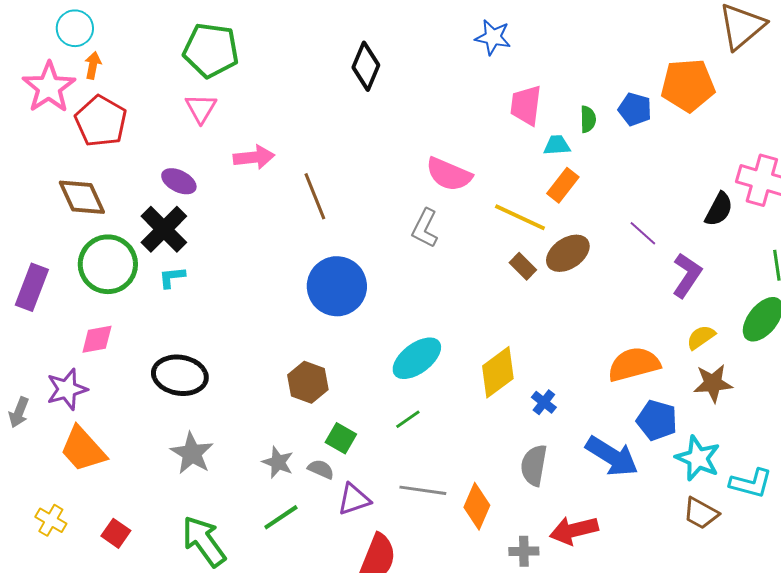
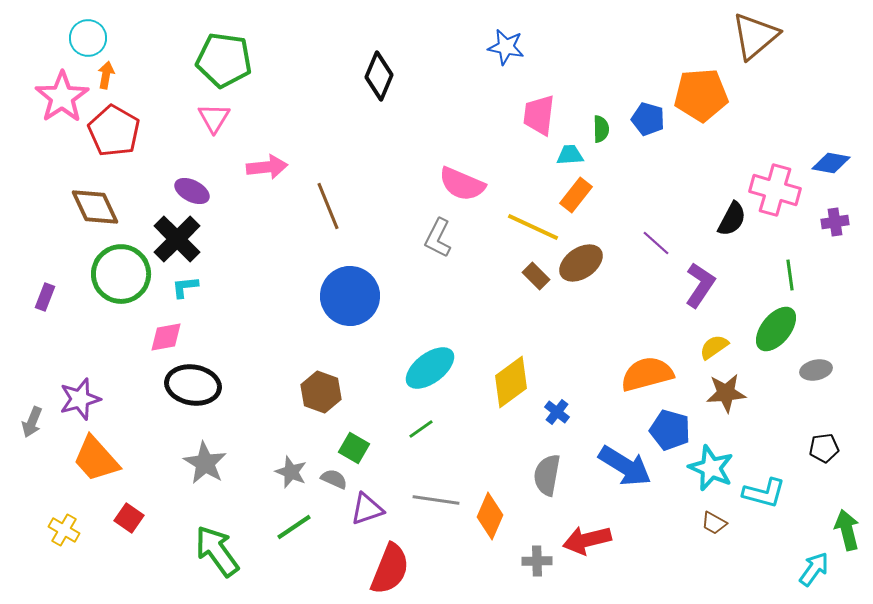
purple rectangle: (32, 287) -> (45, 297), size x0.6
pink diamond: (97, 339) -> (166, 337), moved
brown trapezoid: (701, 513) -> (714, 523), size x0.7
red square: (116, 533) -> (129, 518), moved

